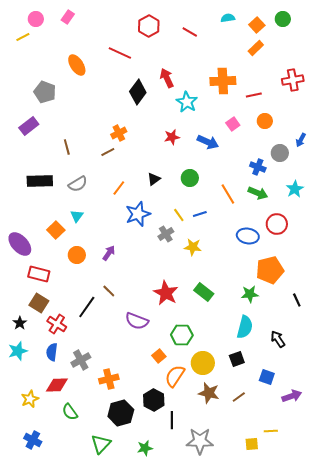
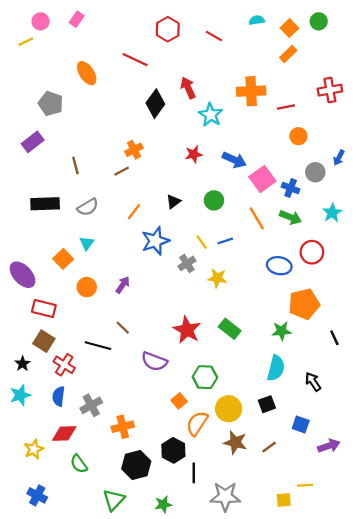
pink square: (233, 124) -> (262, 179), moved, size x1.6
black line: (87, 307) -> (98, 346), turned 70

